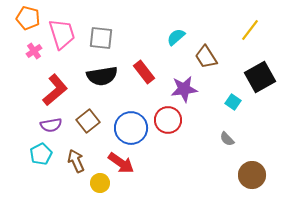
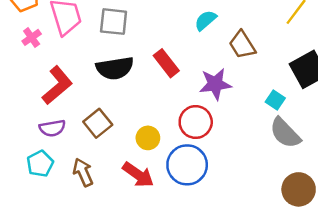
blue circle: (131, 128) -> (187, 165), moved
gray semicircle: (227, 139) -> (285, 133), moved, size x1.8
yellow circle: (100, 183) -> (148, 138), moved

